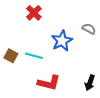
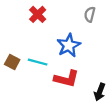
gray semicircle: (89, 29) -> (90, 14), moved, turned -104
red L-shape: (49, 83) -> (66, 79), moved

